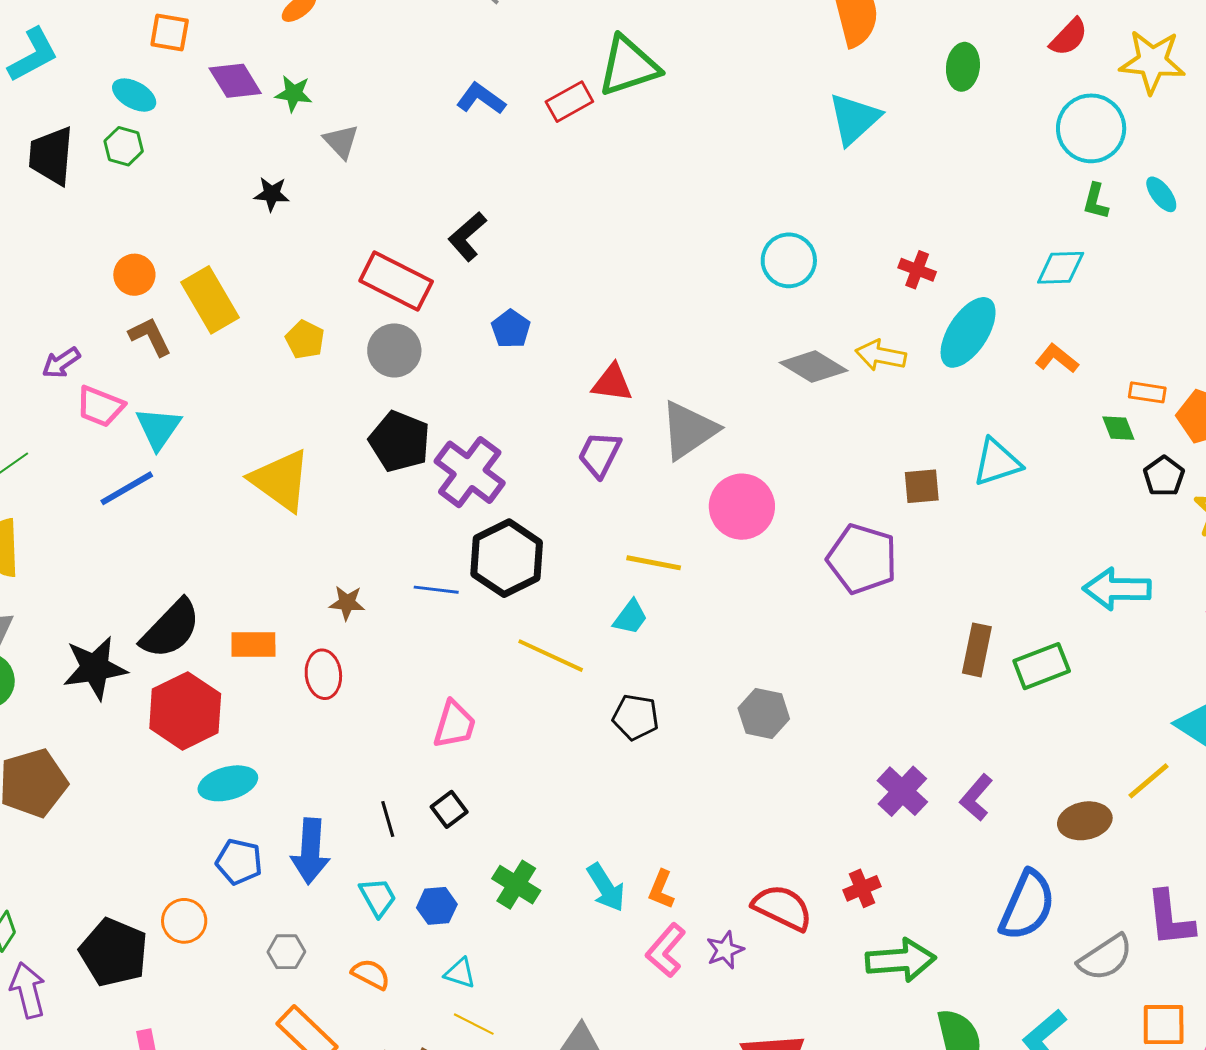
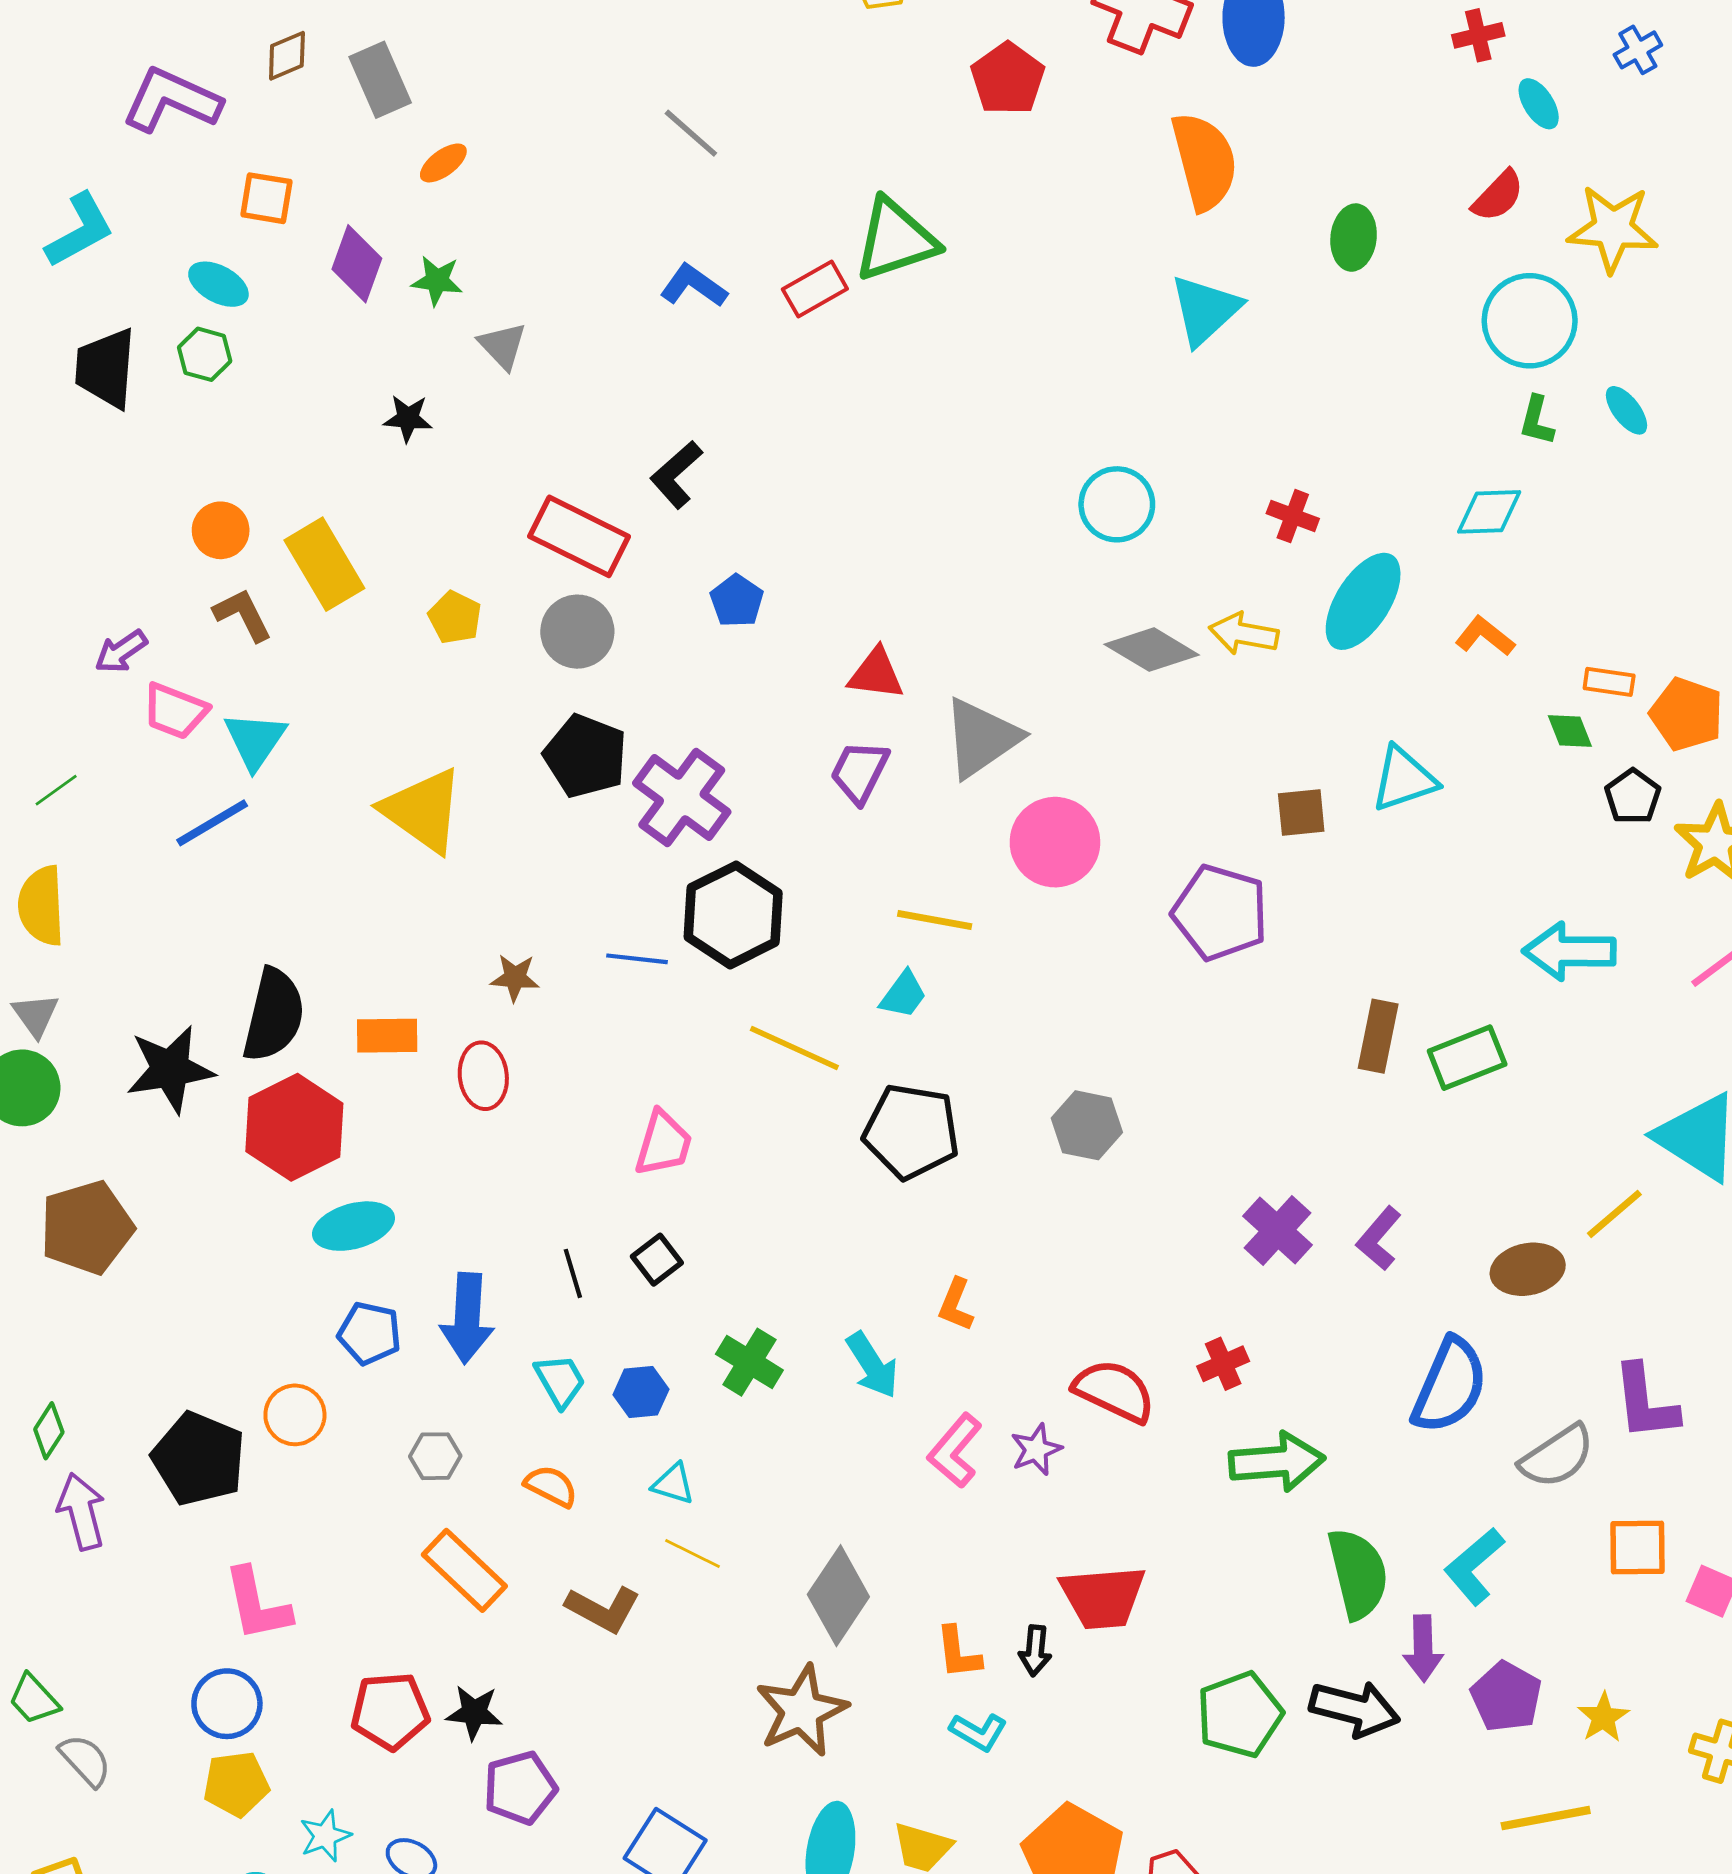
purple diamond: (235, 81) -> (357, 264), turned 52
black semicircle: (171, 629) -> (274, 1015), turned -30
black pentagon: (636, 717) -> (911, 1131), size x1.5
orange L-shape: (661, 889) -> (956, 1305), moved

